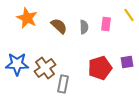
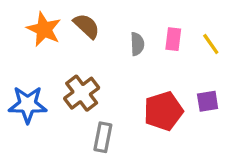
yellow line: (129, 15) -> (211, 44), moved
brown semicircle: (59, 26) -> (87, 26), moved
brown cross: (45, 68) -> (82, 93), moved

